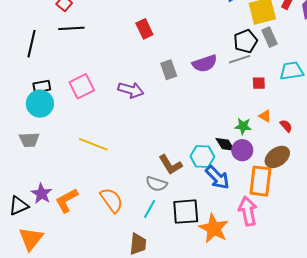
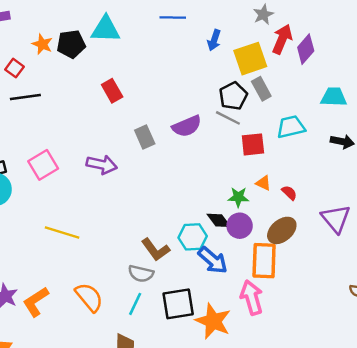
gray line: (240, 59) -> (228, 118), turned 50
red square: (259, 83) -> (253, 144), size x1.5

